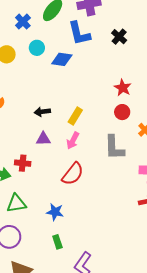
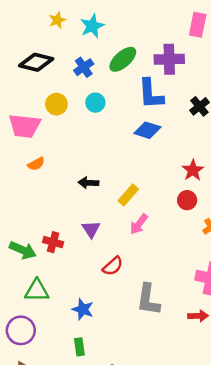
blue diamond: (62, 59) -> (147, 130), moved
purple triangle: (43, 139) -> (91, 229), moved, turned 49
pink arrow: (73, 141) -> (139, 224), moved
gray L-shape: (114, 148) -> (148, 300), moved
red semicircle: (73, 174) -> (113, 266), size x0.7

